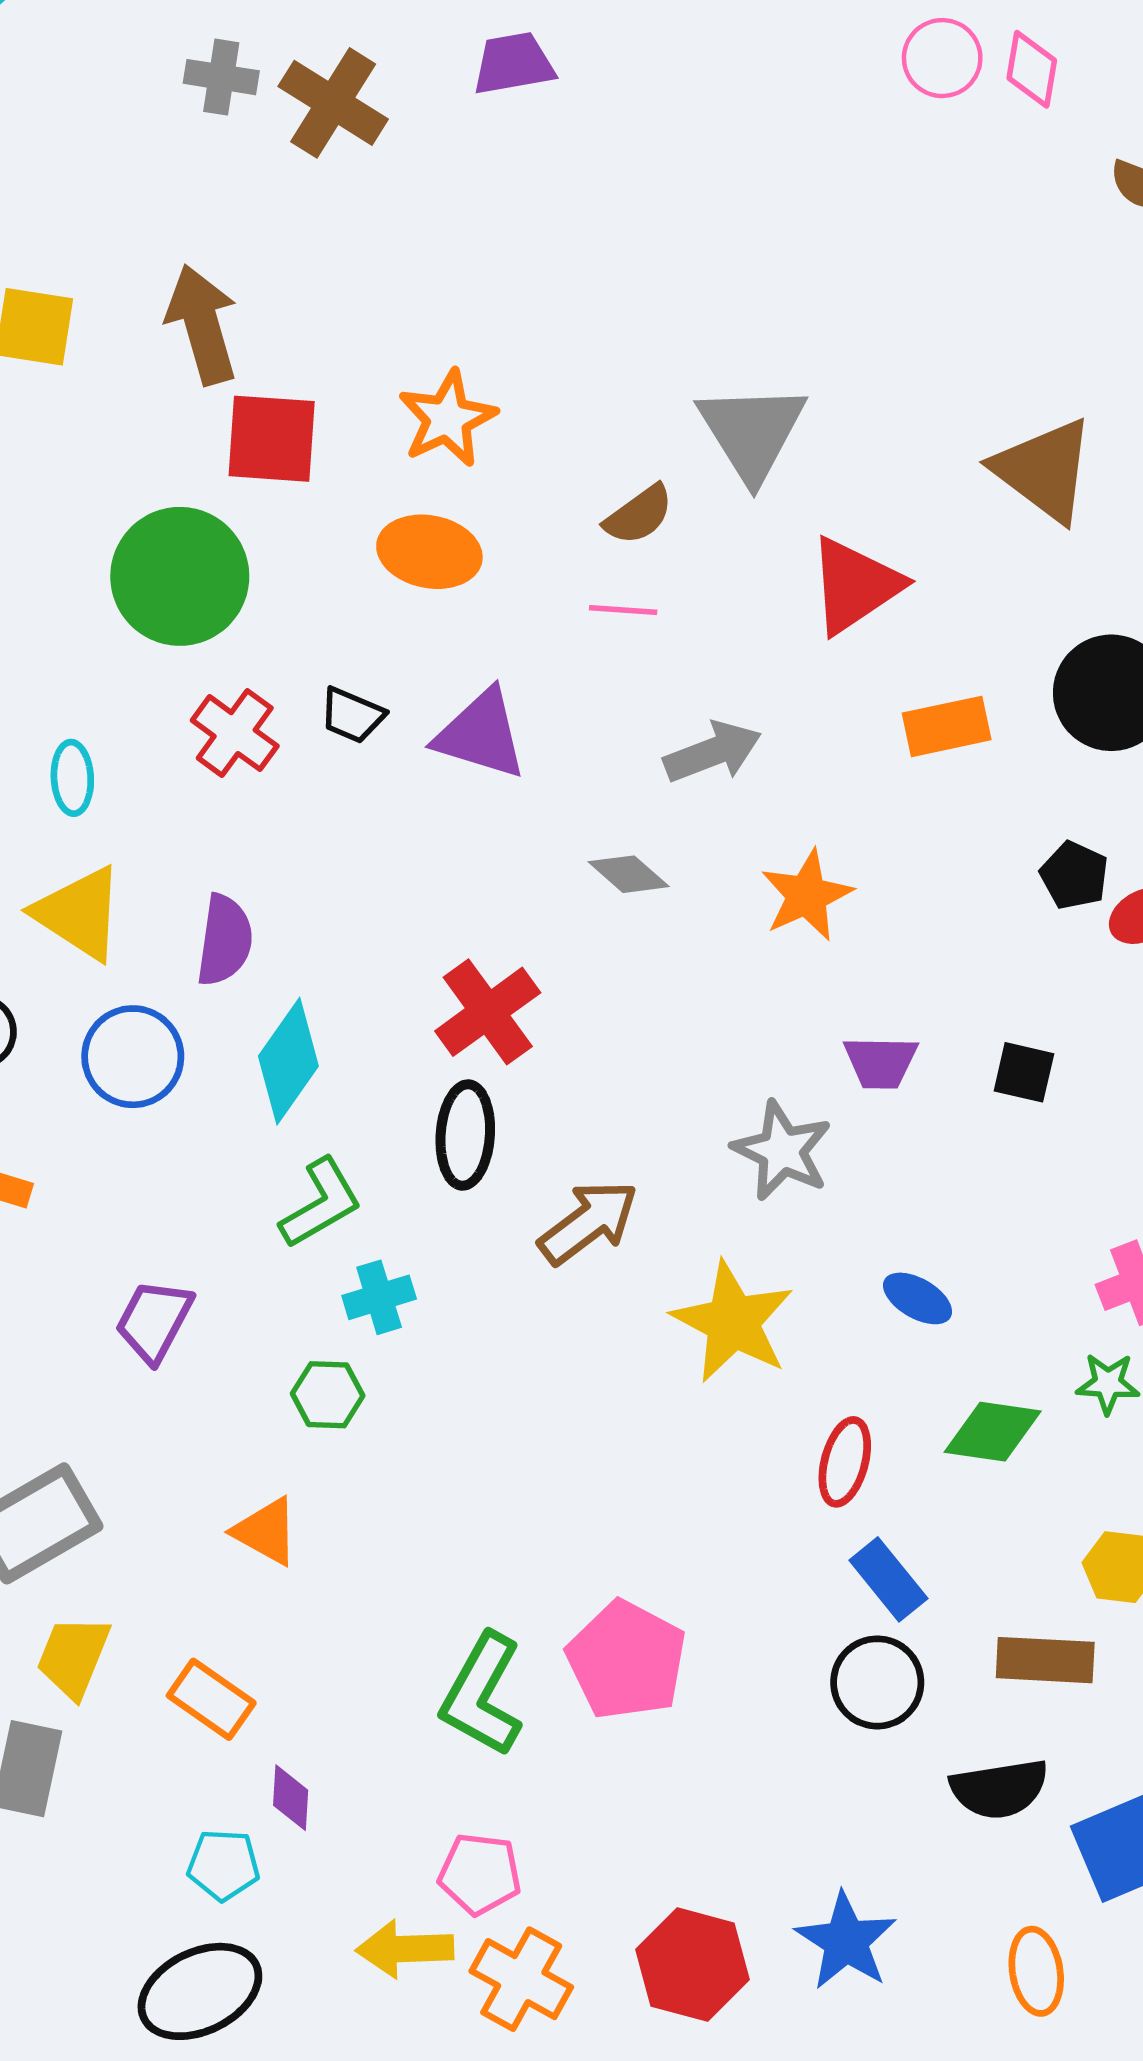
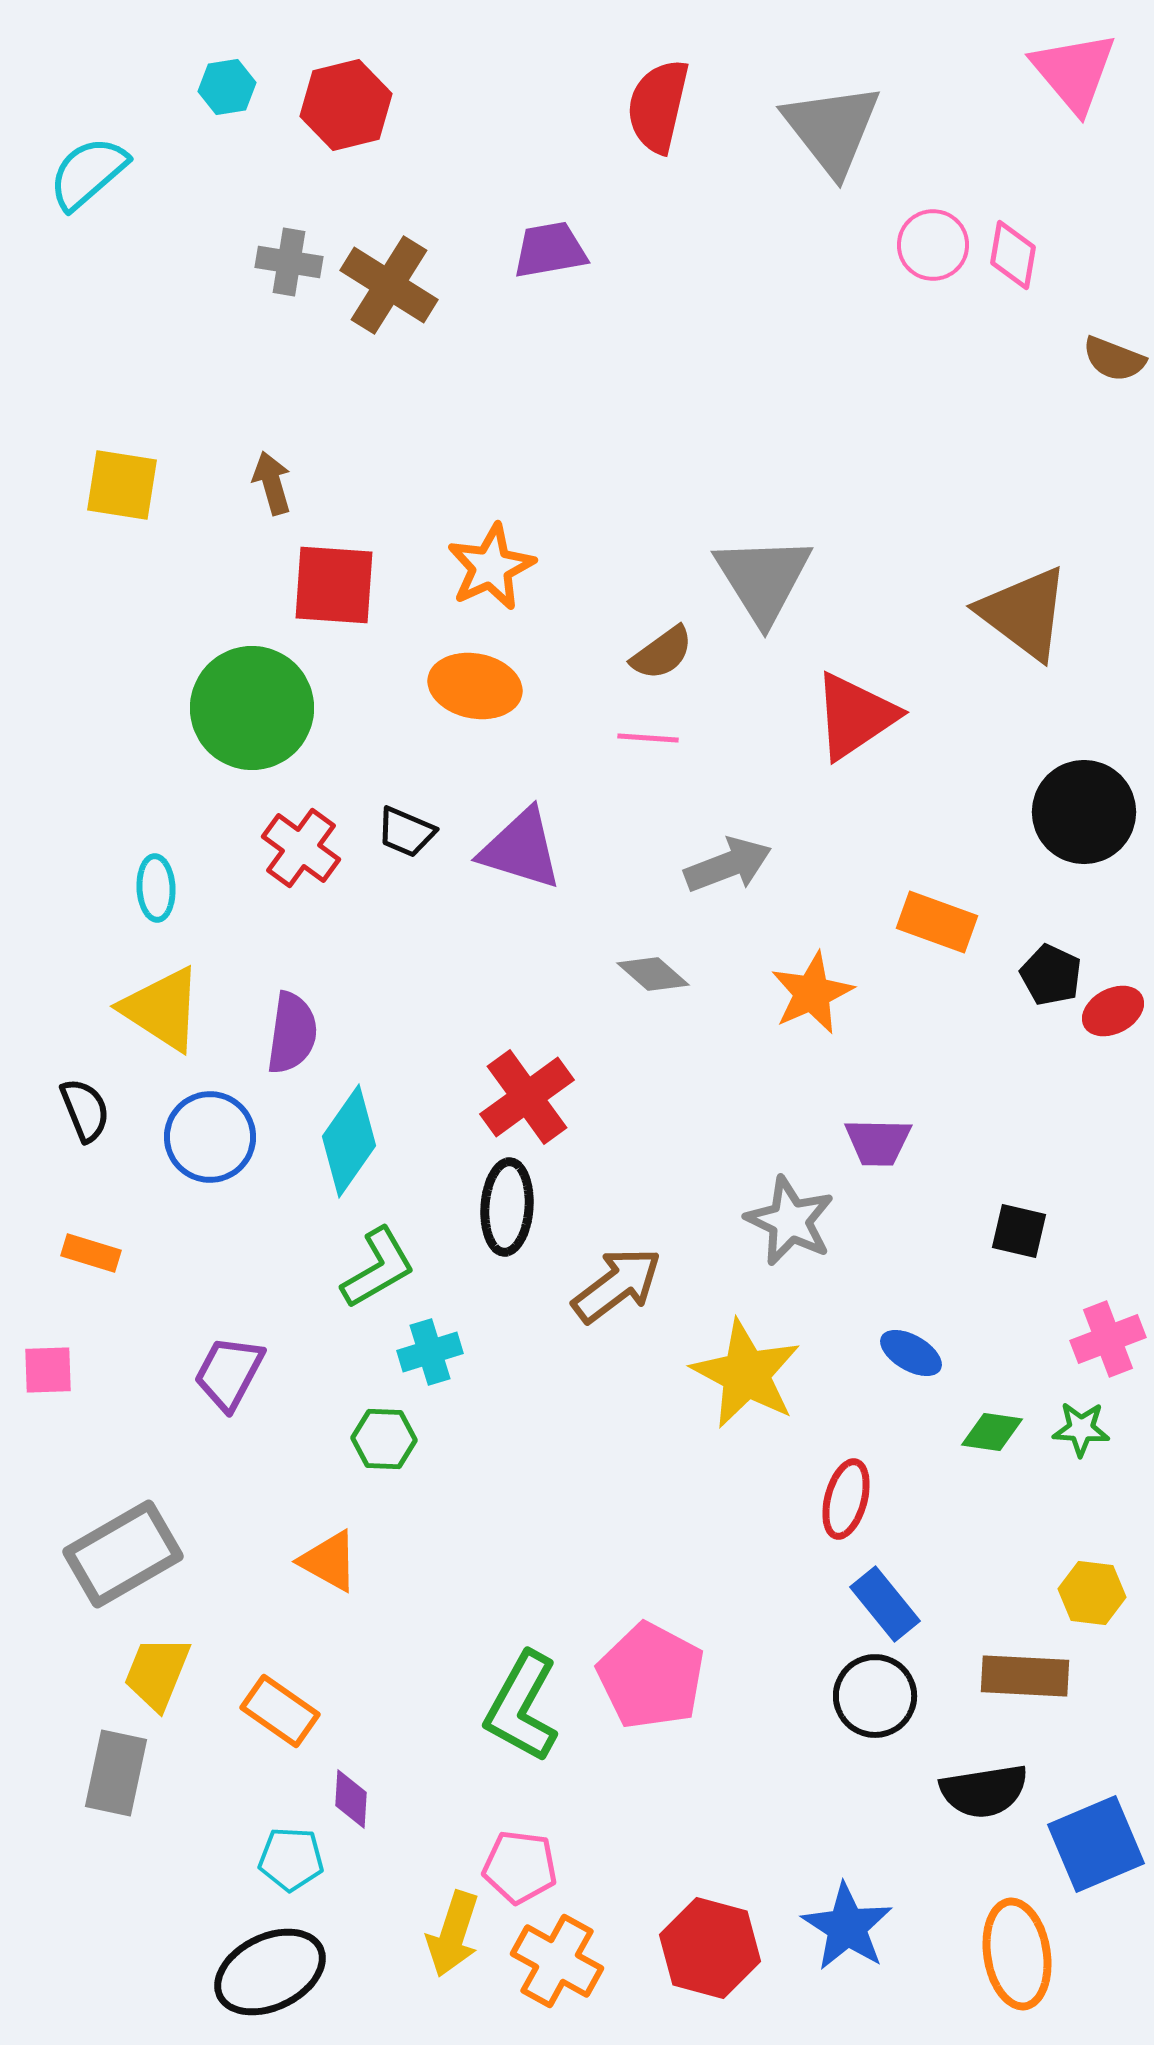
brown arrow: (202, 324) -> (272, 483), size x0.6
orange rectangle: (947, 726) -> (937, 922), moved, turned 32
black square: (1024, 1072) -> (1019, 1231), moved
green diamond: (993, 1432) -> (992, 1432), moved, size x0.7
yellow arrow: (405, 1949) -> (453, 1934), turned -70
orange ellipse: (1036, 1971) -> (1017, 1954), size x1.4

